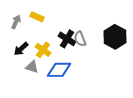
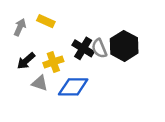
black hexagon: (115, 37) -> (124, 46), moved
yellow cross: (43, 50) -> (53, 62), turned 35

